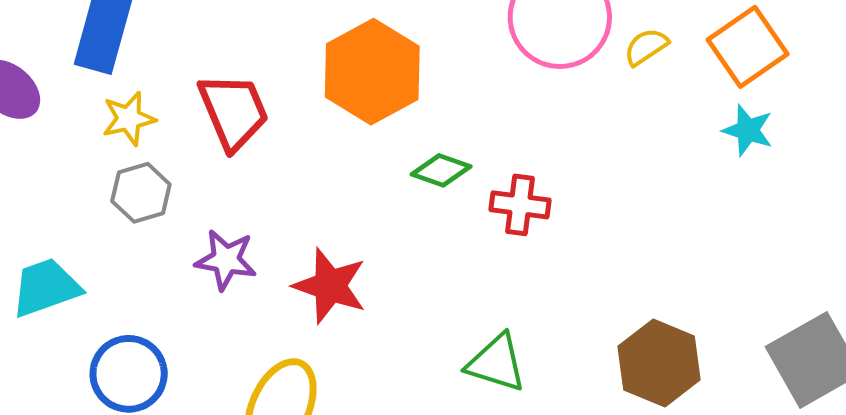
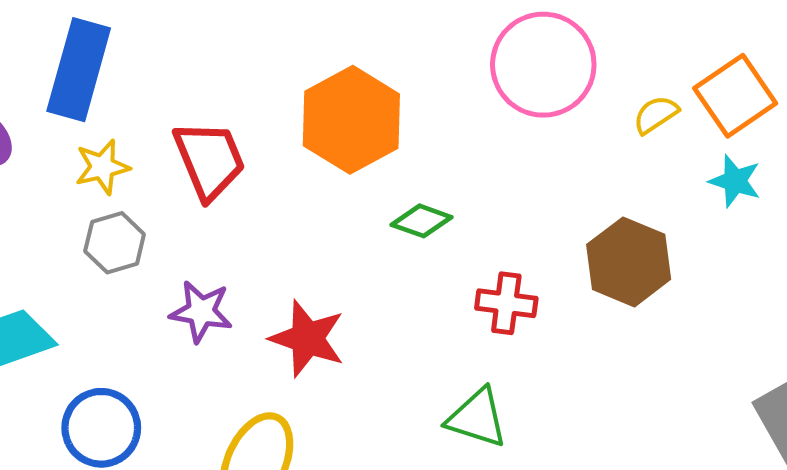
yellow semicircle: (646, 47) -> (656, 115), moved
red cross: (520, 205) -> (506, 303), moved
brown hexagon: (659, 363) -> (629, 262), moved

